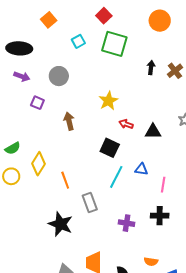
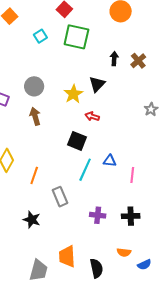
gray circle: (59, 76) -> (34, 86), moved
black triangle: (153, 132) -> (97, 84), moved, turned -42
orange line: (65, 180) -> (34, 175), turned 42
black cross: (160, 216) -> (131, 216), moved
black star: (60, 224) -> (32, 220), size x0.7

